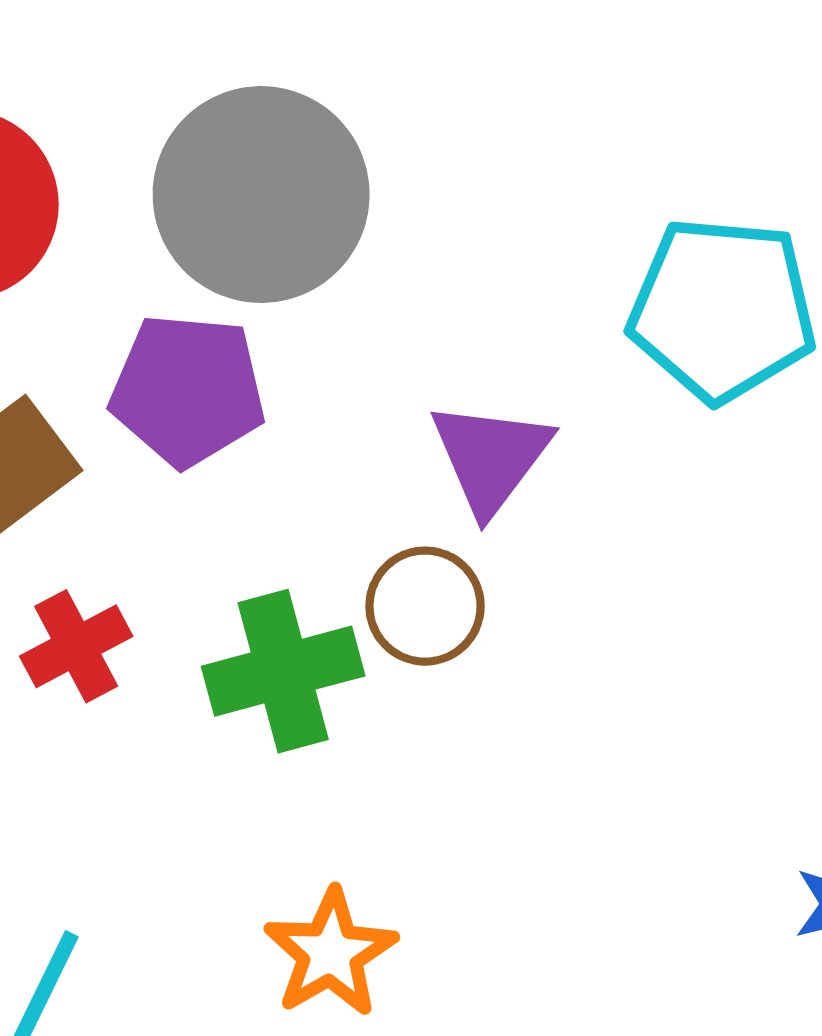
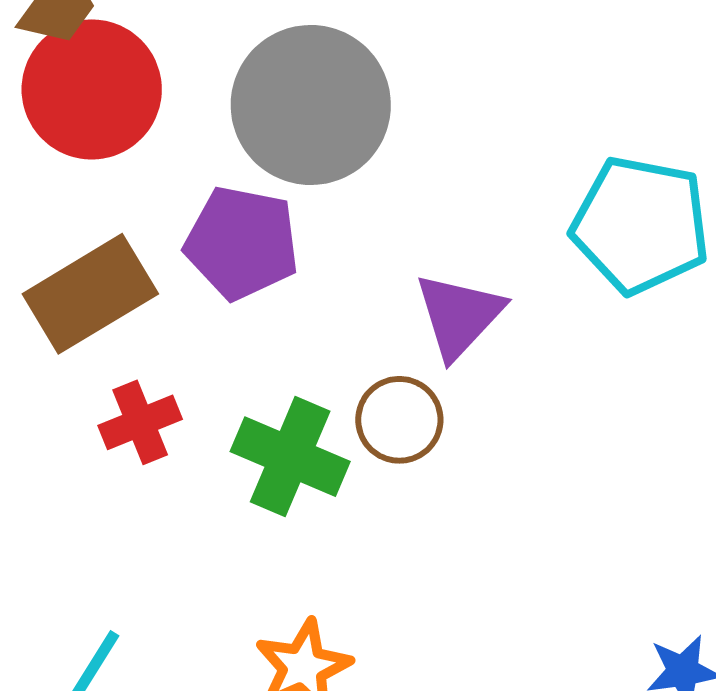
green cross: (283, 671) -> (290, 457), turned 32

